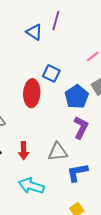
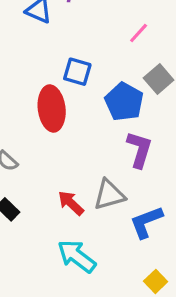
red arrow: (24, 151) -> (71, 203), moved, turned 144
cyan arrow: (31, 186) -> (77, 256), turned 30

